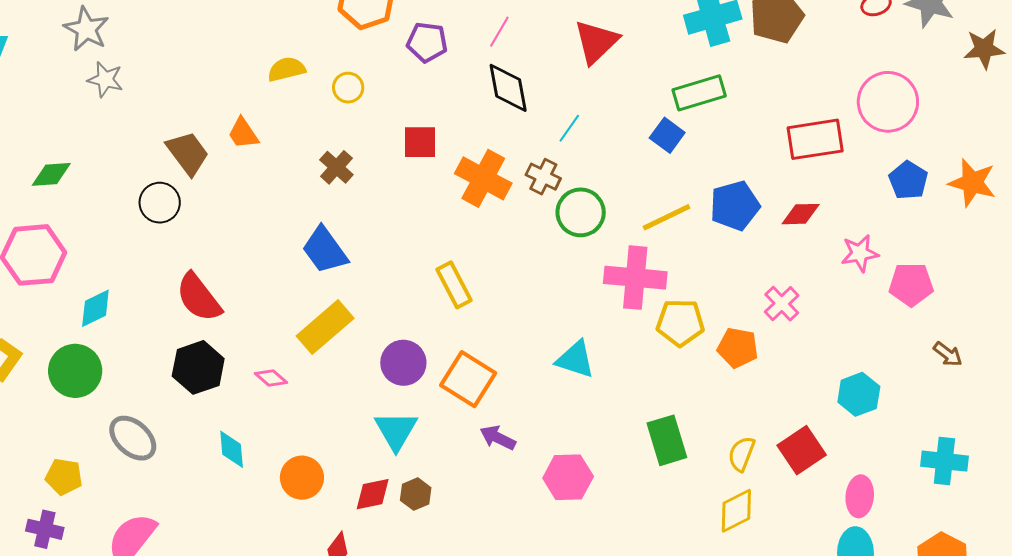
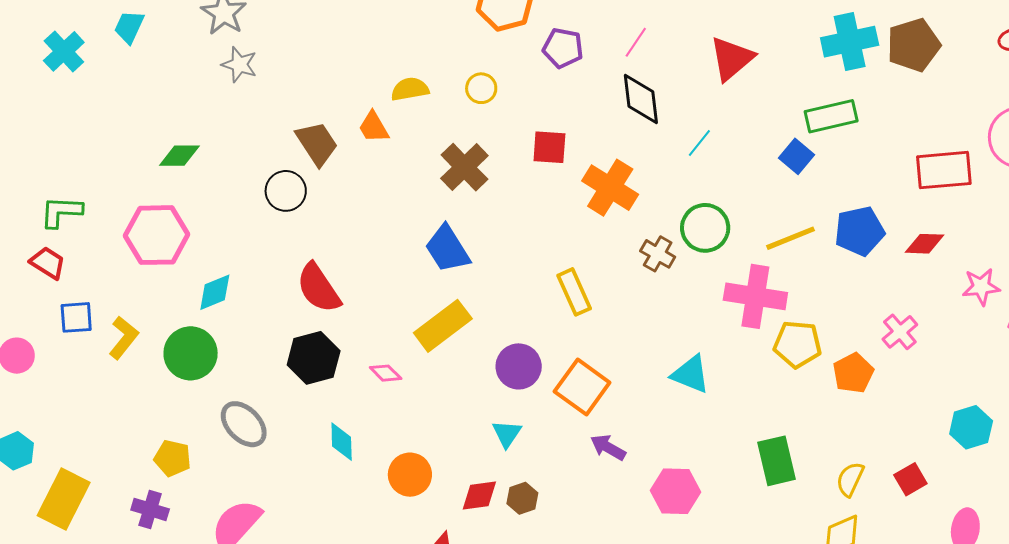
yellow semicircle: (287, 69) -> (410, 89), moved
brown cross: (336, 167) -> (464, 167), size x1.4
brown cross: (543, 177) -> (658, 254), moved
orange pentagon: (738, 348) -> (853, 373), turned 30
cyan triangle: (396, 431) -> (507, 434), size x0.7
red square: (802, 450) -> (910, 479), size x0.7

